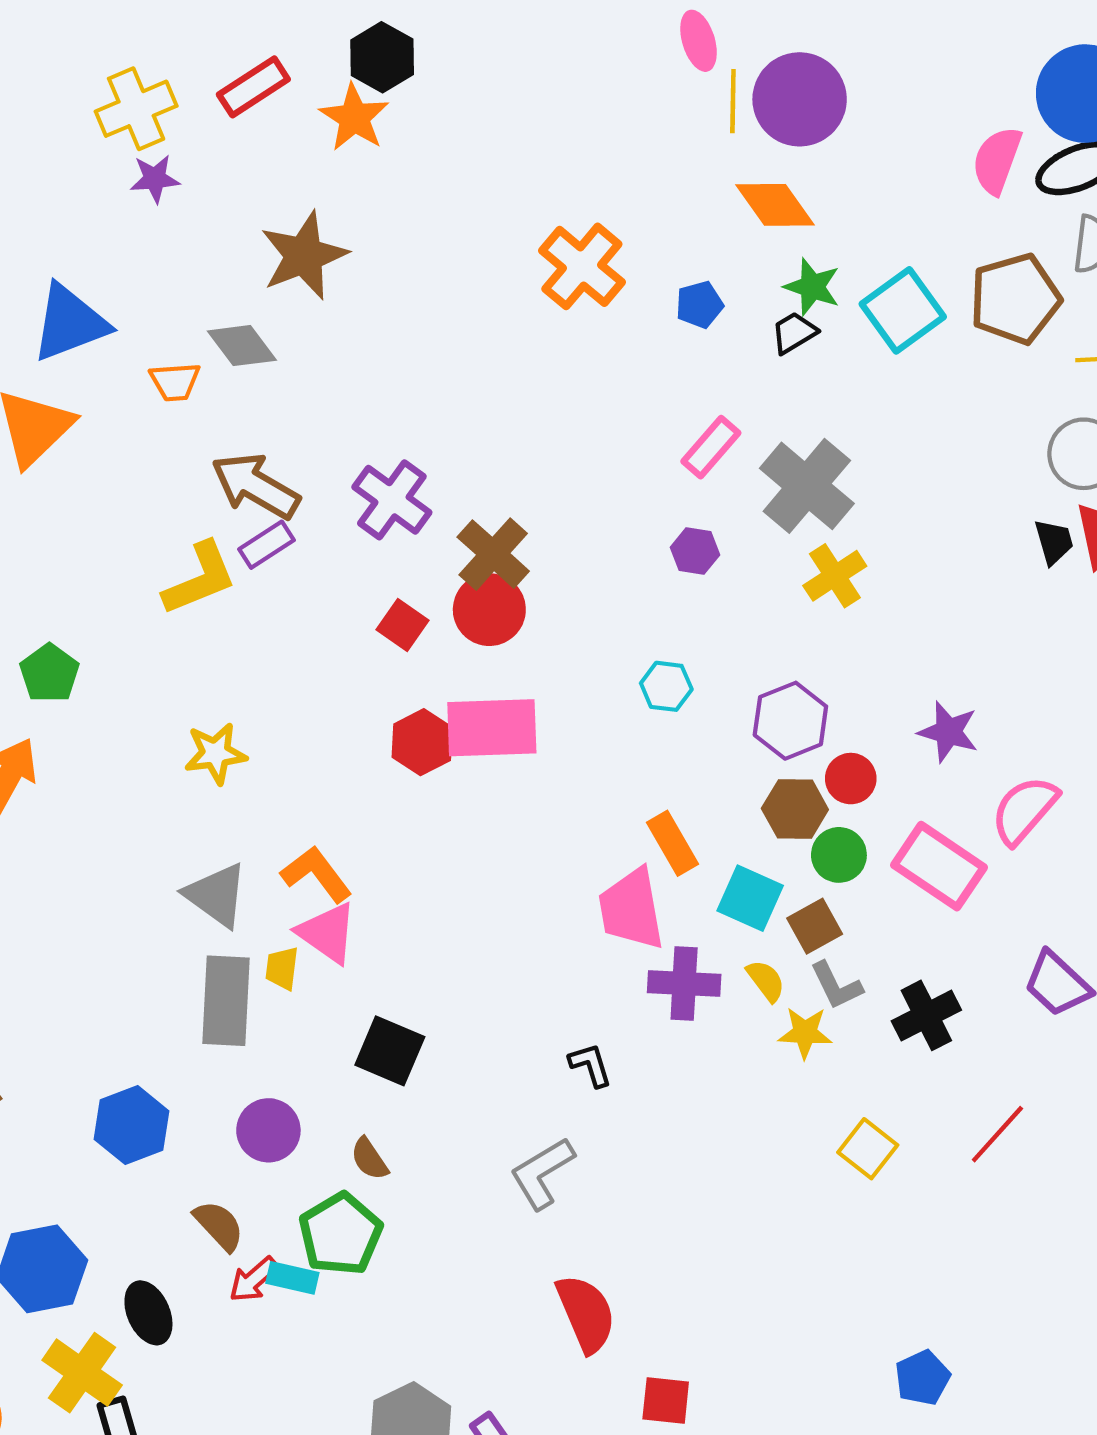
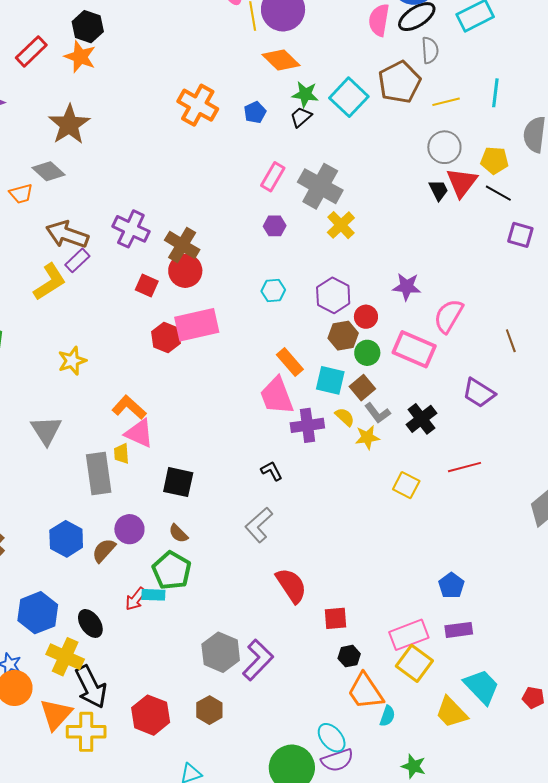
gray triangle: (216, 895) -> (46, 430), moved, turned 32
red line: (997, 1134) -> (464, 467), turned 44
brown semicircle: (219, 1226) -> (104, 550), moved, turned -84

